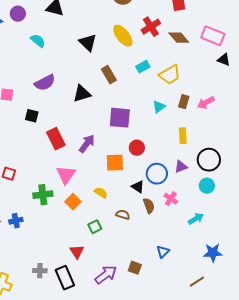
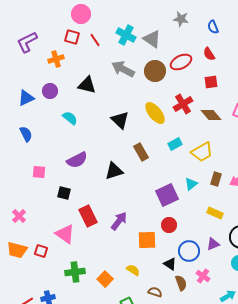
purple square: (120, 118) -> (167, 195), moved, turned -30
yellow rectangle: (183, 136) -> (215, 213), turned -63
pink triangle: (66, 175) -> (65, 234), moved, turned -30

